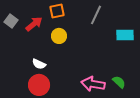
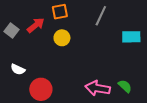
gray square: (11, 21) -> (12, 30), moved
white semicircle: (39, 64) -> (18, 69), moved

